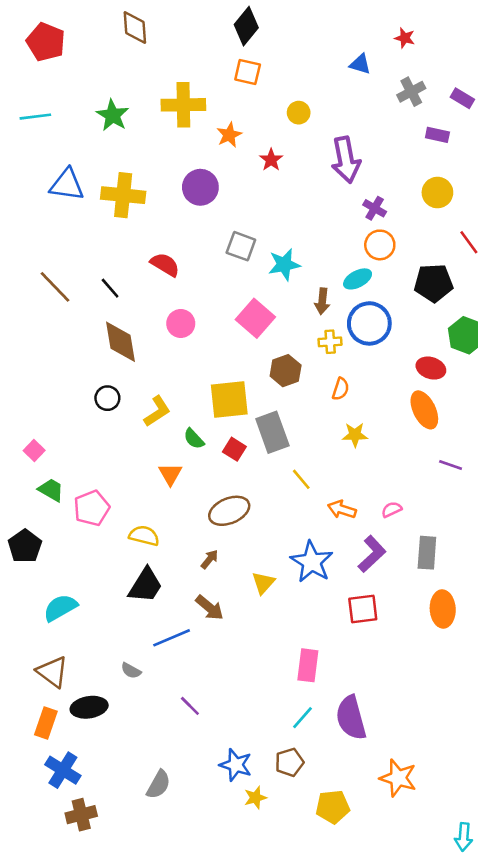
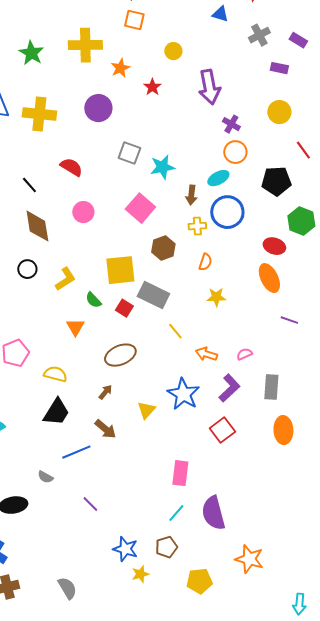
gray rectangle: (272, 432) -> (153, 295), turned -44
red square: (363, 609) -> (222, 430), turned -30
gray semicircle: (158, 785) -> (67, 588), moved, turned -60

